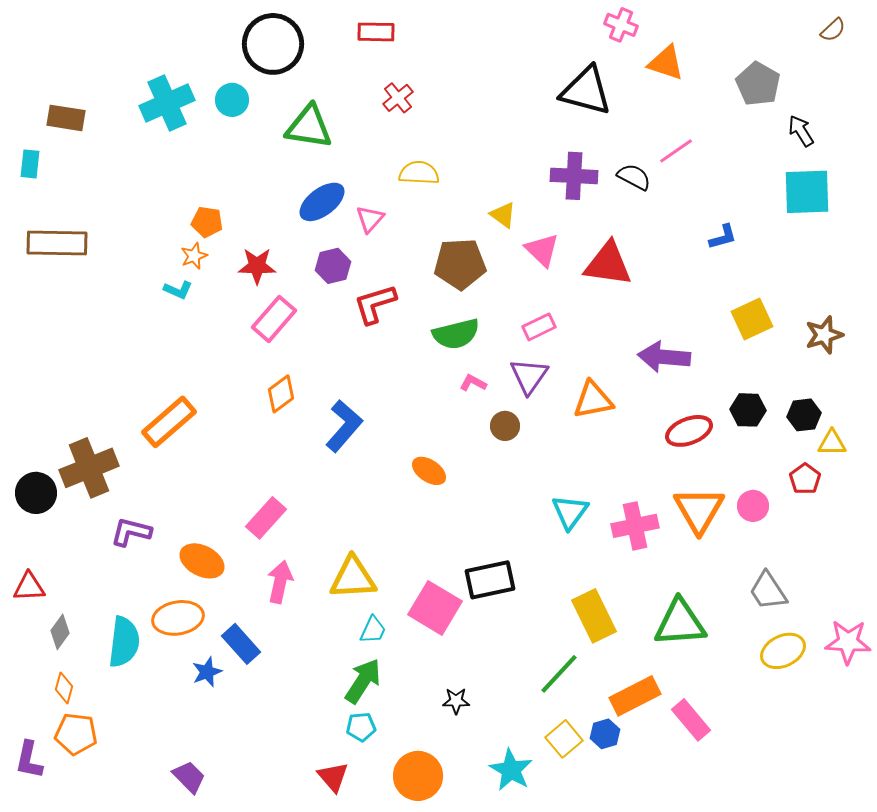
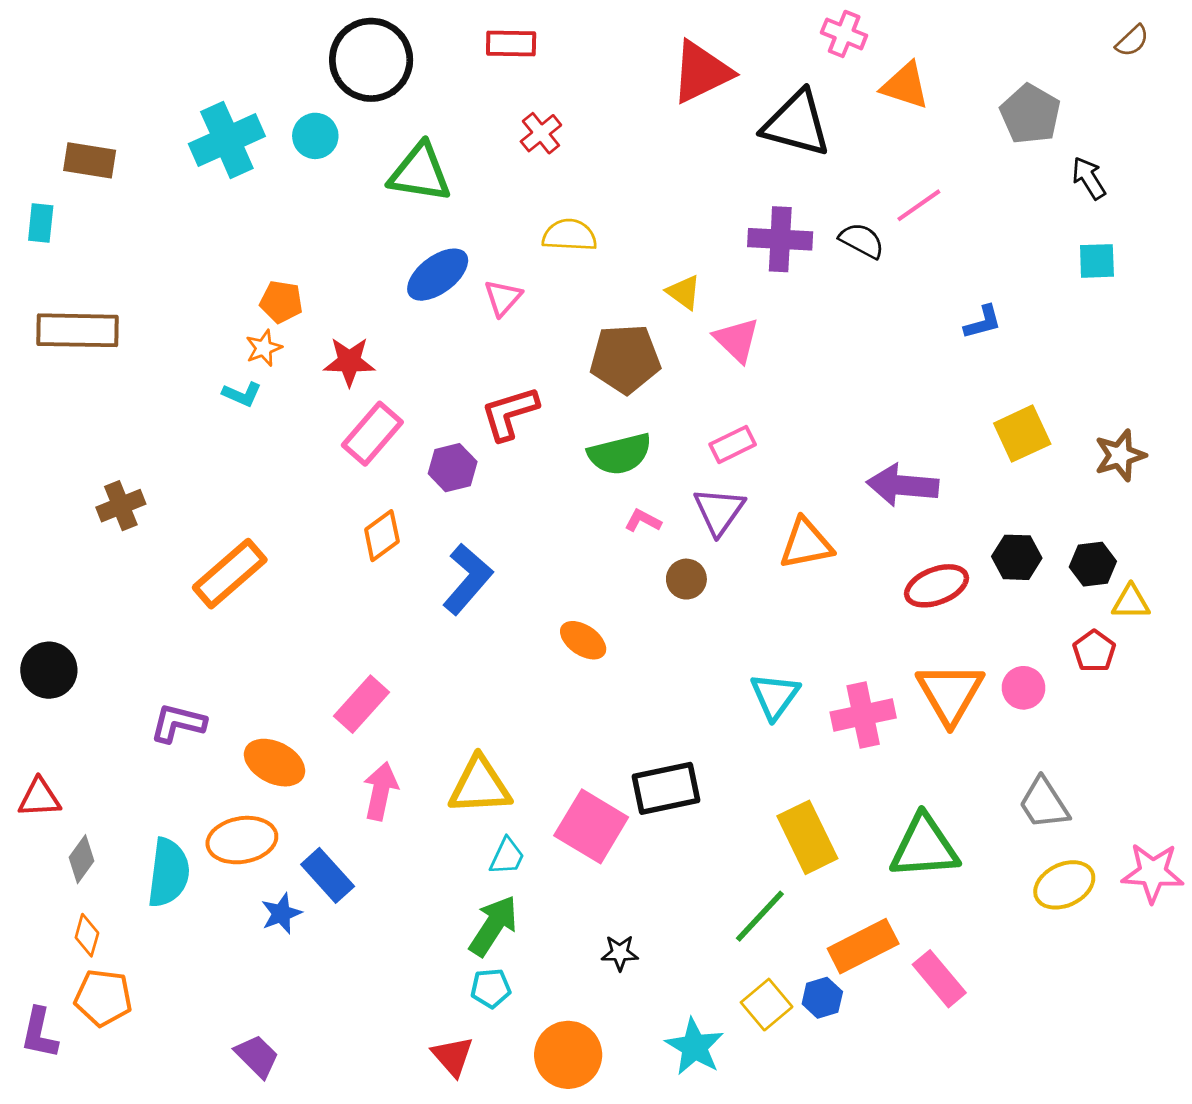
cyan square: (807, 192) -> (1097, 261), size x0.6
red triangle: (608, 264) -> (701, 72), moved, turned -34
purple hexagon: (333, 266) -> (453, 468), moved
brown cross: (89, 468) -> (121, 506), moved, size x0.6

